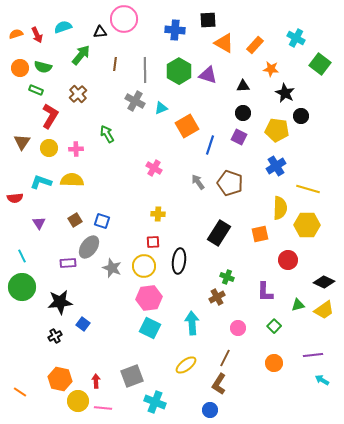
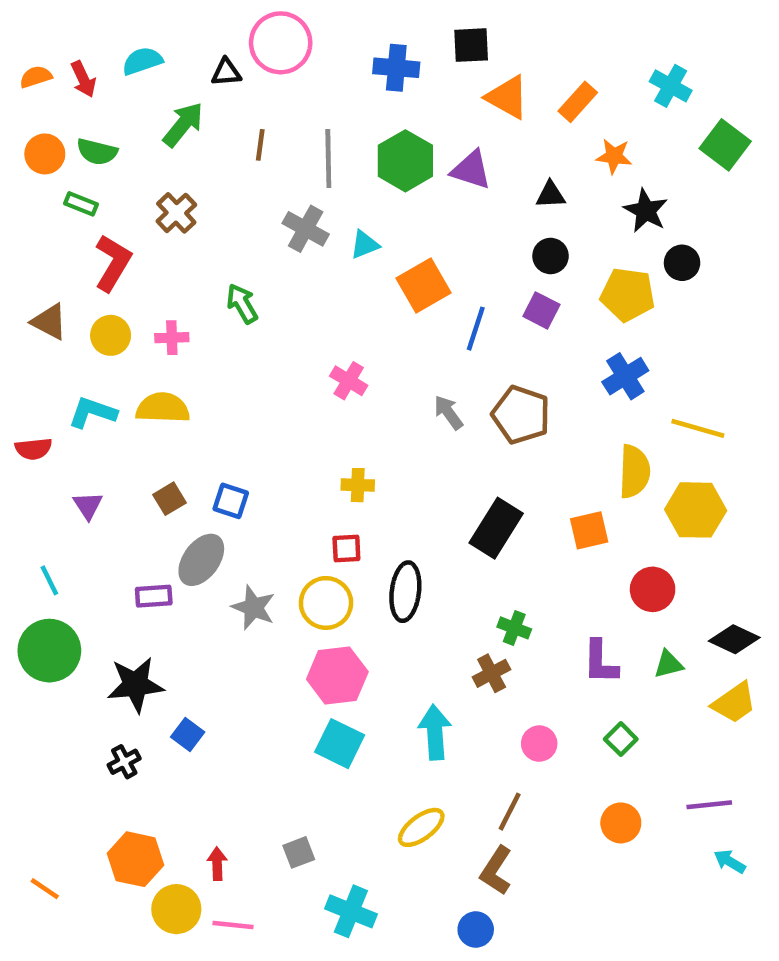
brown triangle: (22, 142) -> (49, 322), turned -36
green triangle: (298, 305) -> (668, 664), moved
gray square: (132, 376) -> (299, 852), size x0.6

